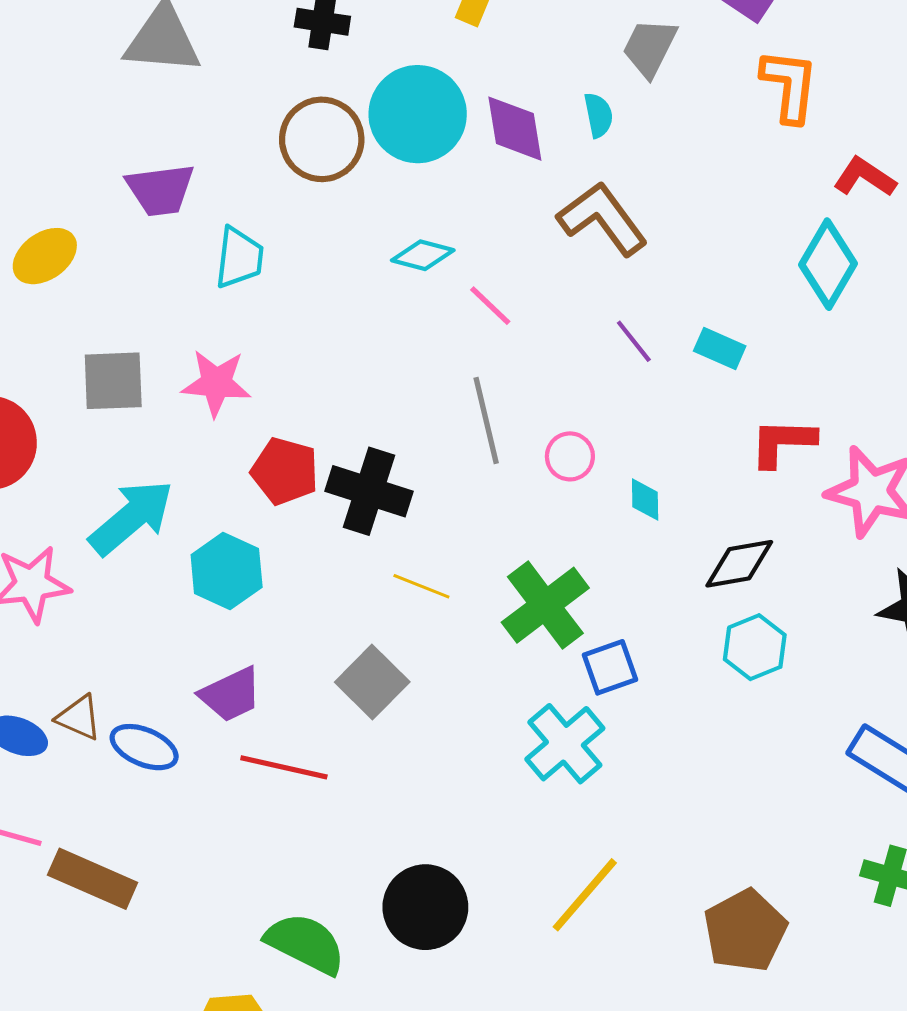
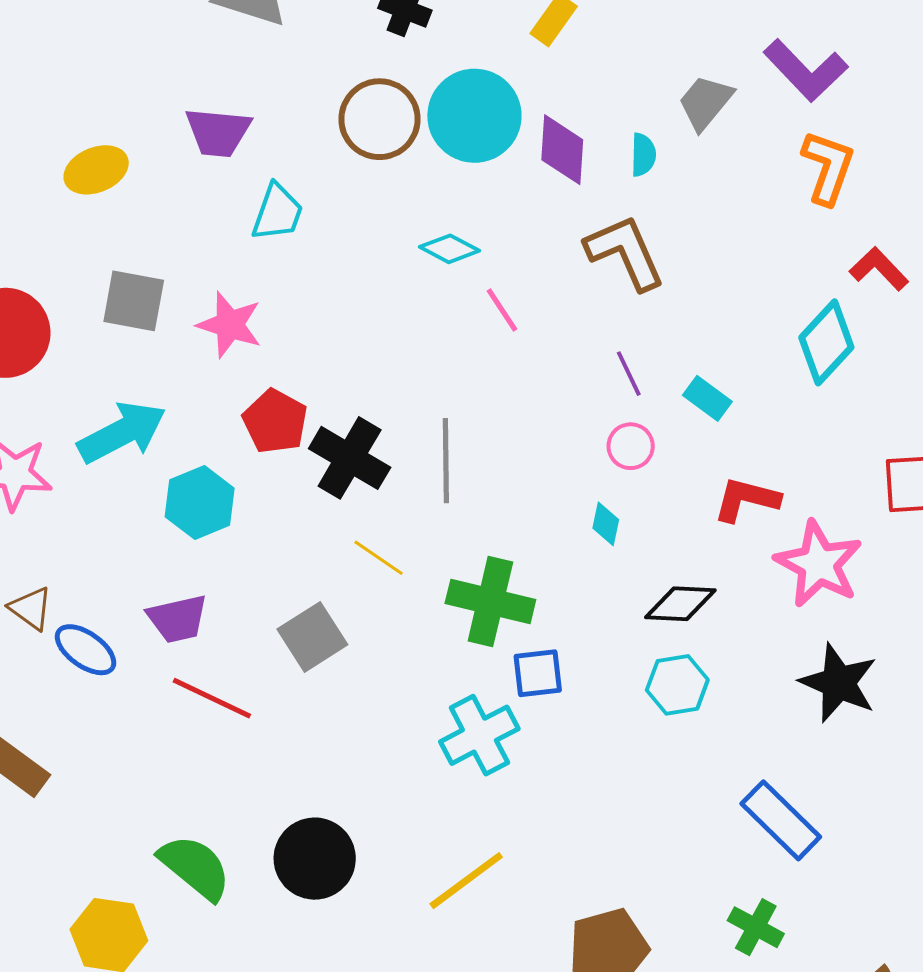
gray line: (486, 421) -> (446, 461), moved
pink circle: (570, 456) -> (631, 446), moved
green cross: (545, 605) -> (490, 602), turned 38

